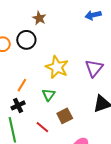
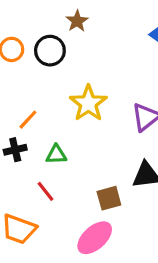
green triangle: (49, 95) -> (56, 155), moved, turned 40
brown square: (65, 116) -> (109, 198), moved

